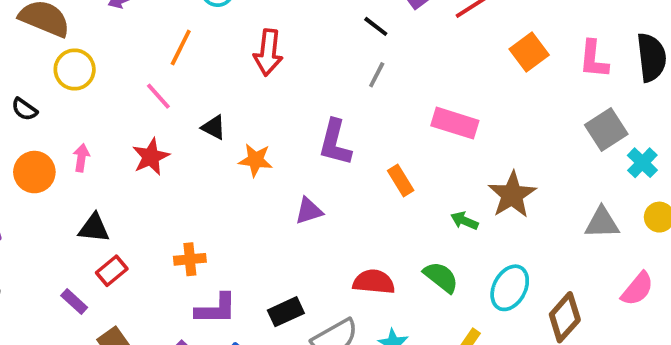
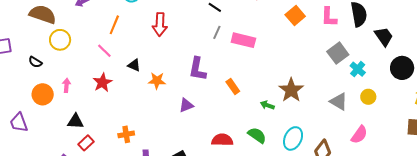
pink rectangle: (455, 123) -> (243, 40), moved
gray triangle: (602, 223) -> (339, 102), turned 36

